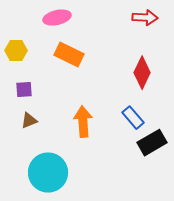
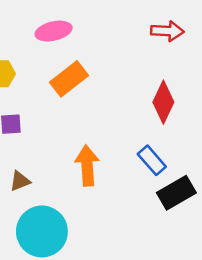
orange rectangle: (69, 55) -> (69, 79), turned -64
brown triangle: (29, 121) -> (20, 181), moved

